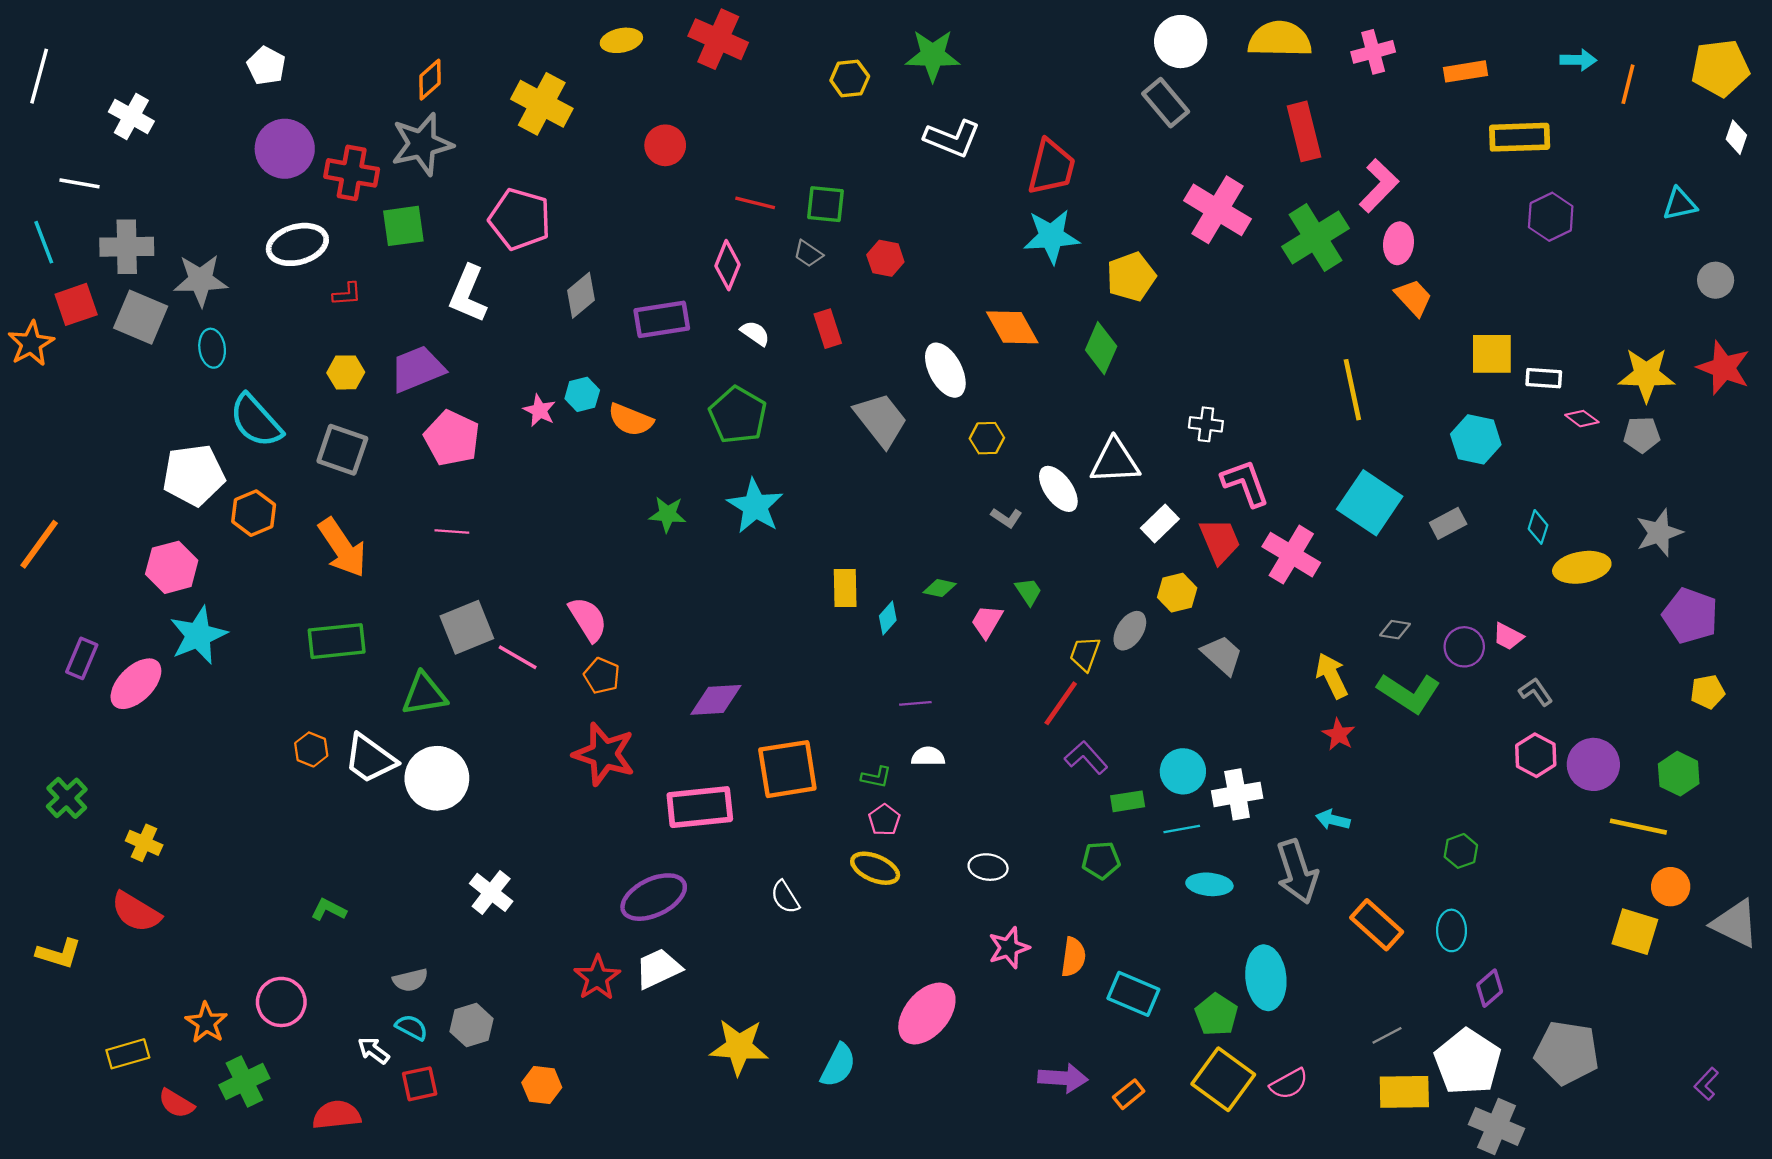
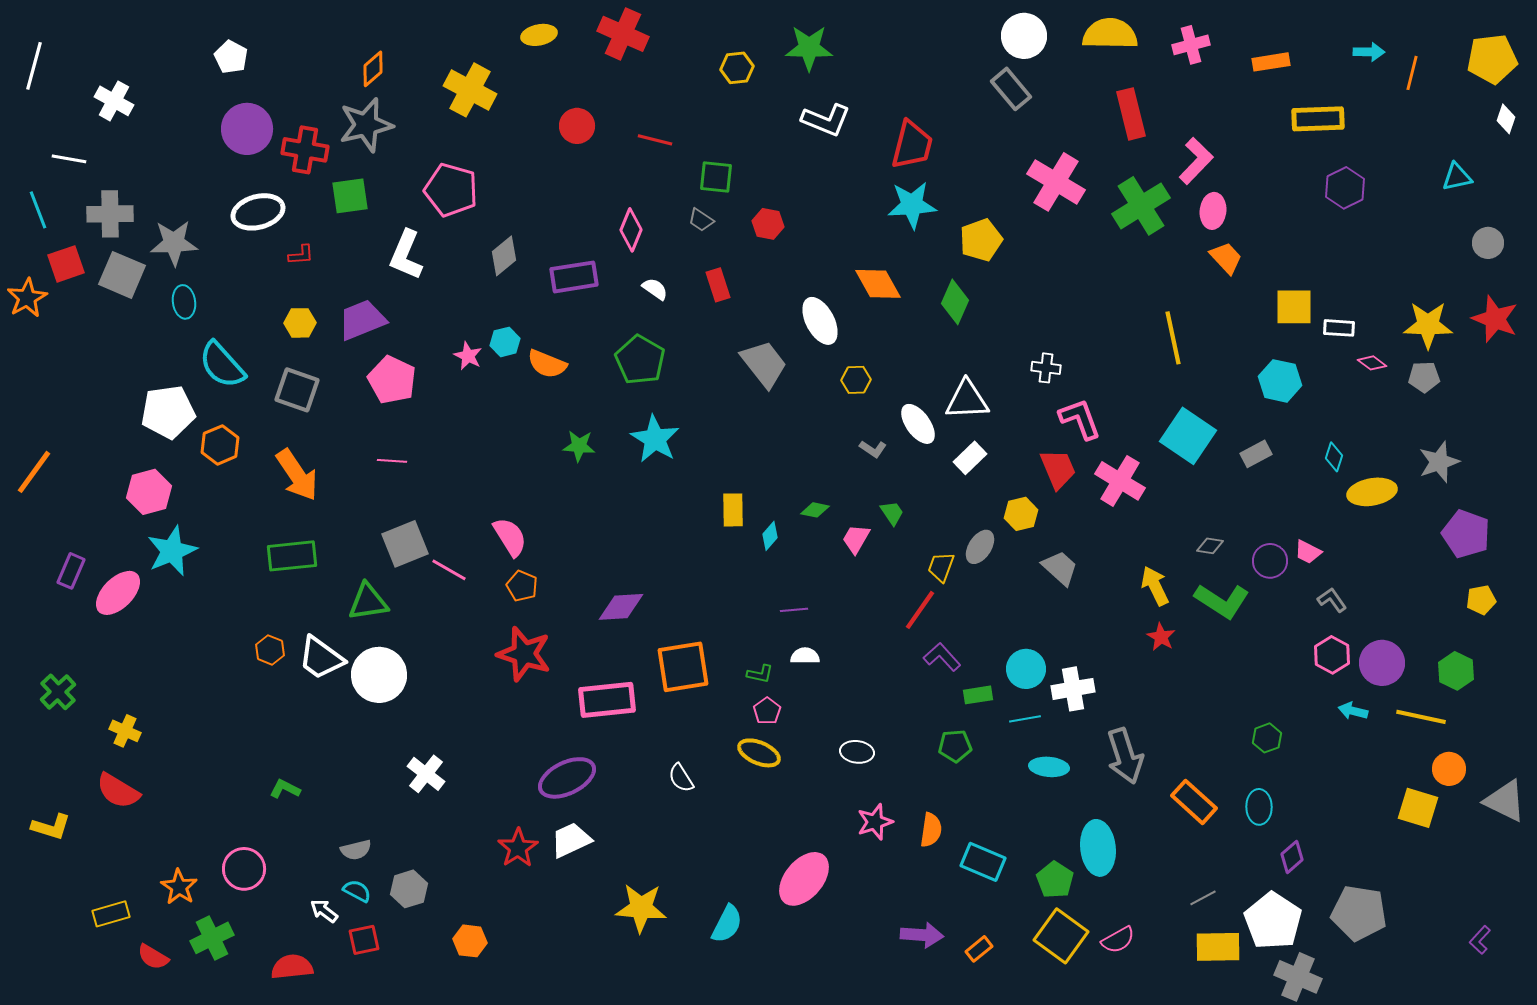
red line: (755, 203) -> (655, 140), moved
white rectangle: (1160, 523) -> (970, 458), moved
cyan arrow: (1333, 820) -> (1353, 711), moved

